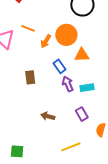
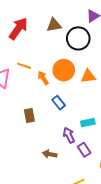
orange arrow: (46, 41) -> (43, 78), turned 120
orange triangle: (82, 55) -> (88, 76), moved
purple arrow: (68, 84) -> (69, 135), moved

